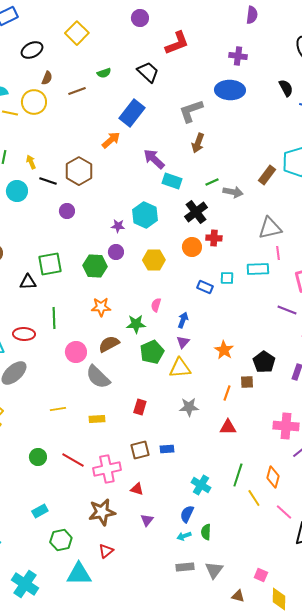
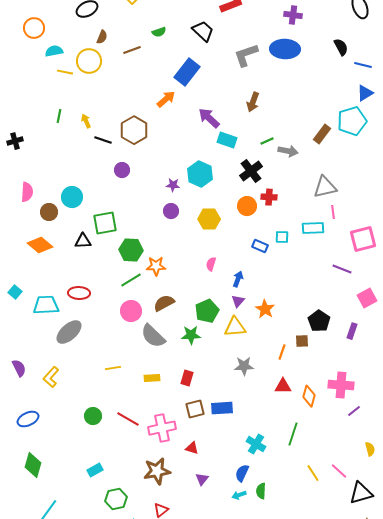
gray L-shape: (191, 111) -> (246, 55), moved
cyan circle: (17, 191) -> (72, 197), moved
green hexagon: (95, 266) -> (131, 250), moved
green line: (54, 318) -> (131, 280), moved, turned 60
green star: (136, 324) -> (191, 335), moved
orange star: (224, 350) -> (265, 309), moved
red rectangle: (140, 407) -> (187, 378), moved
blue rectangle: (167, 449) -> (222, 408), size x1.5
orange diamond: (273, 477) -> (309, 396), moved
yellow line: (254, 498) -> (313, 473), moved

